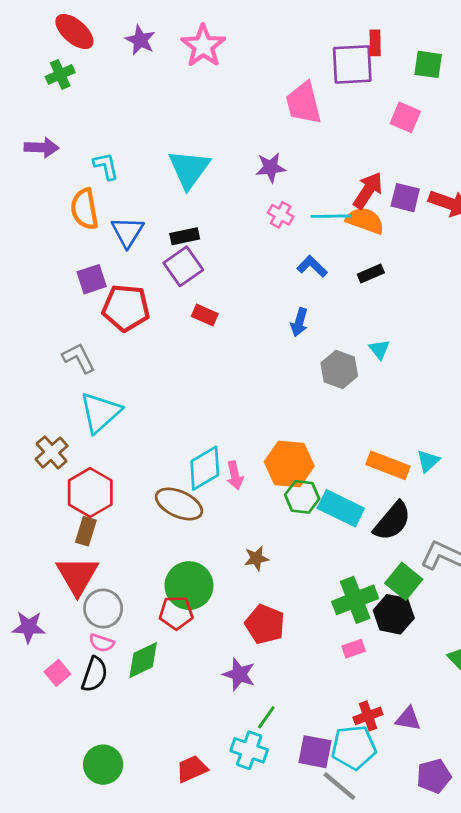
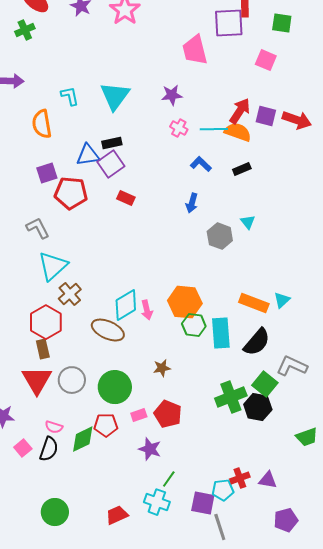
cyan L-shape: (106, 166) -> (70, 96), moved
blue triangle: (127, 232) -> (88, 155), moved, turned 50
brown cross: (52, 452) -> (70, 294), moved
cyan rectangle: (341, 508) -> (221, 333), turned 60
brown rectangle: (86, 531) -> (43, 349), turned -30
gray circle: (103, 609) -> (72, 380), moved
red pentagon: (176, 613) -> (106, 425), moved
pink rectangle: (354, 649) -> (139, 415), moved
cyan pentagon: (354, 747) -> (223, 490), moved, size x0.7
gray line: (339, 786) -> (220, 527), turned 32

